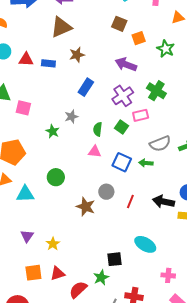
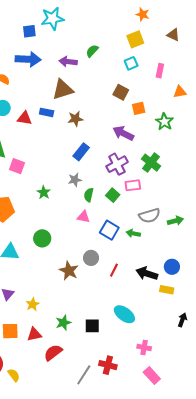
blue rectangle: (48, 63) -> (47, 112), moved
gray star: (71, 117) -> (75, 180), moved
green star: (101, 278) -> (63, 323), moved

